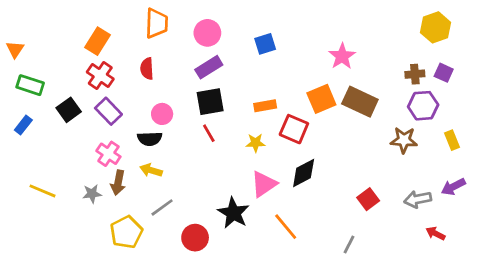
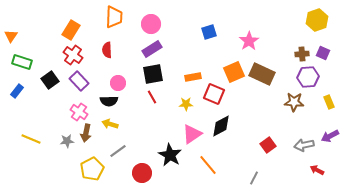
blue square: (265, 44) -> (209, 32), moved

